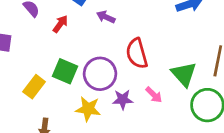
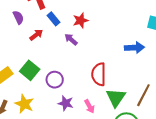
red semicircle: (137, 53) -> (99, 74), moved
purple circle: (100, 74) -> (55, 80), size x0.7
yellow star: (88, 109) -> (24, 104), moved

